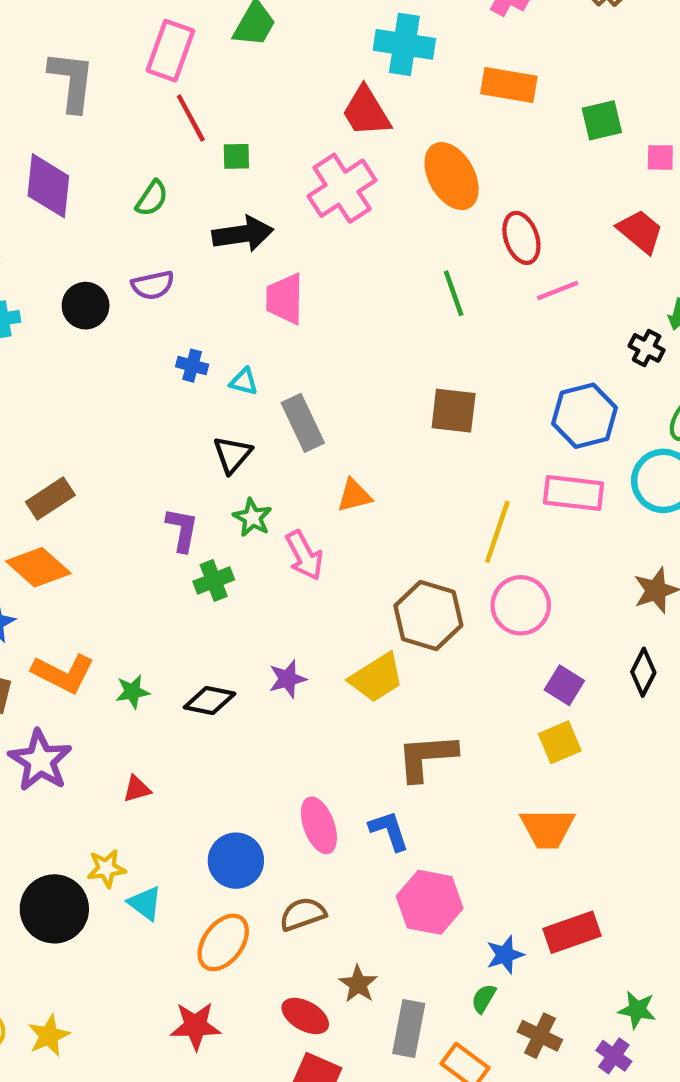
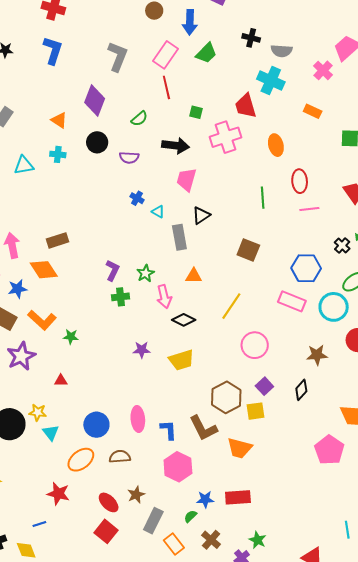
orange rectangle: (509, 85) -> (313, 111), size x0.7
green square: (236, 156) -> (196, 112), moved
orange ellipse: (452, 176) -> (276, 145), size x0.7
black circle: (86, 306) -> (97, 142), moved
black triangle: (232, 455) -> (201, 215), moved
yellow line: (497, 532) -> (231, 306), moved
brown hexagon: (428, 616) -> (226, 397), moved
black diamond: (210, 701) -> (184, 320), moved
brown L-shape: (427, 757) -> (203, 428), moved, turned -128

